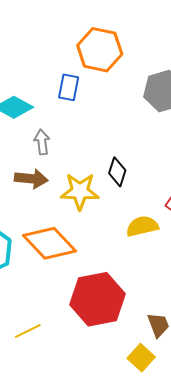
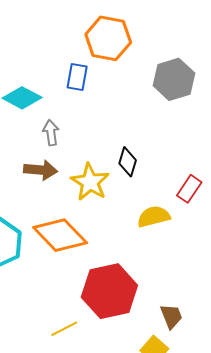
yellow star: (80, 191) -> (90, 182), turned 30
yellow line: (28, 331) -> (64, 329), moved

